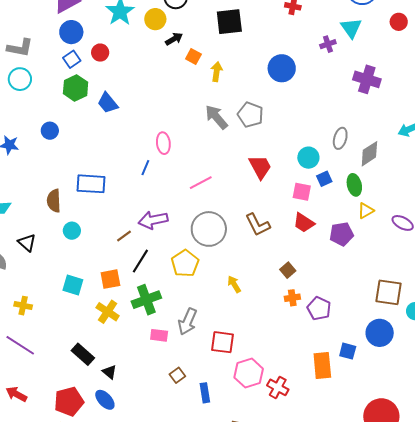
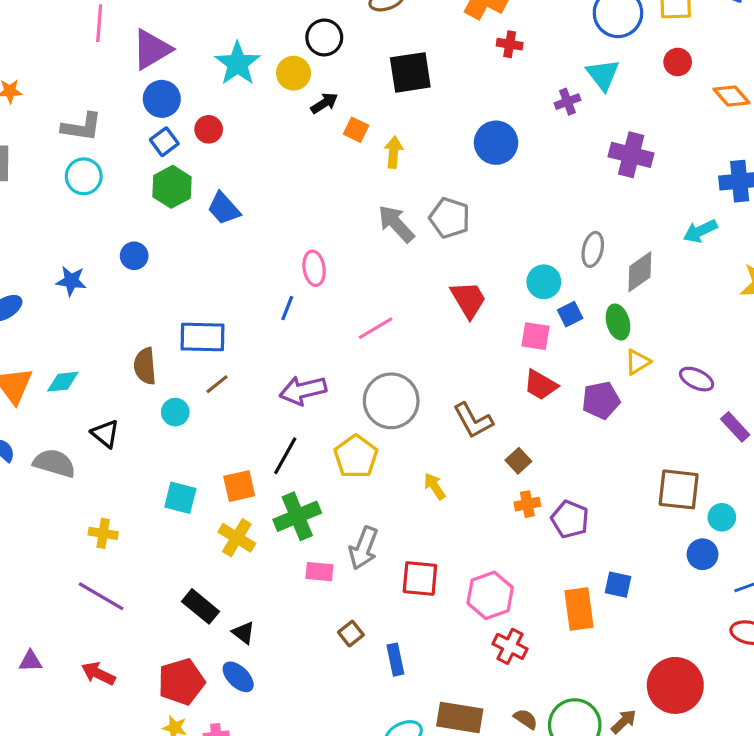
brown L-shape: (258, 225) -> (473, 420), moved
brown line: (124, 236) -> (217, 384), moved
blue circle: (380, 333) -> (703, 554), moved, size x0.7
pink hexagon: (249, 373) -> (490, 595), moved

